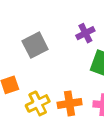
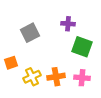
purple cross: (85, 33) -> (68, 24), turned 32

